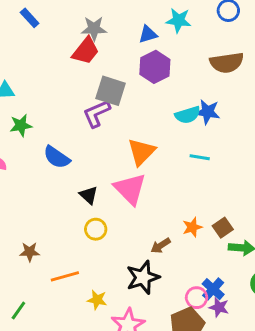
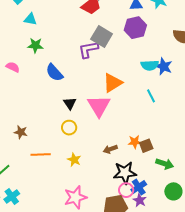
cyan line: (200, 157) -> (151, 96), turned 40
brown square: (223, 228) -> (146, 146), moved
black star: (143, 277) -> (125, 173), moved
yellow star: (97, 300) -> (74, 160), moved

